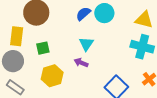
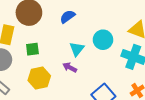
cyan circle: (104, 13) -> (103, 40), moved
blue semicircle: (83, 14) -> (67, 17), moved

